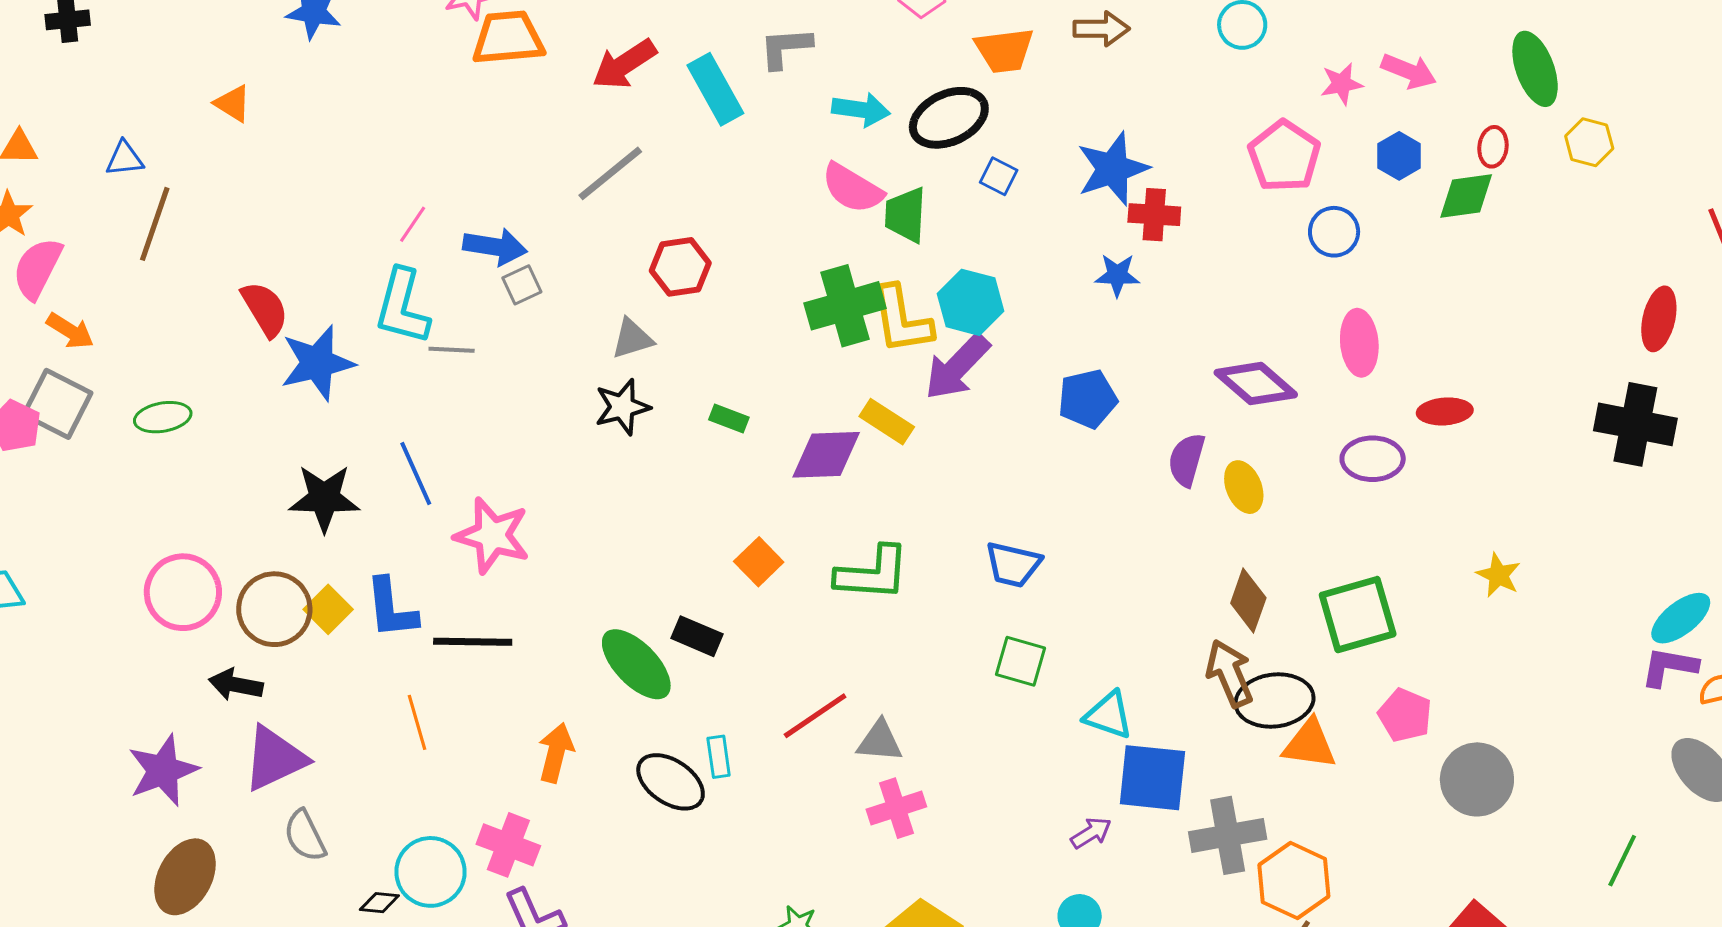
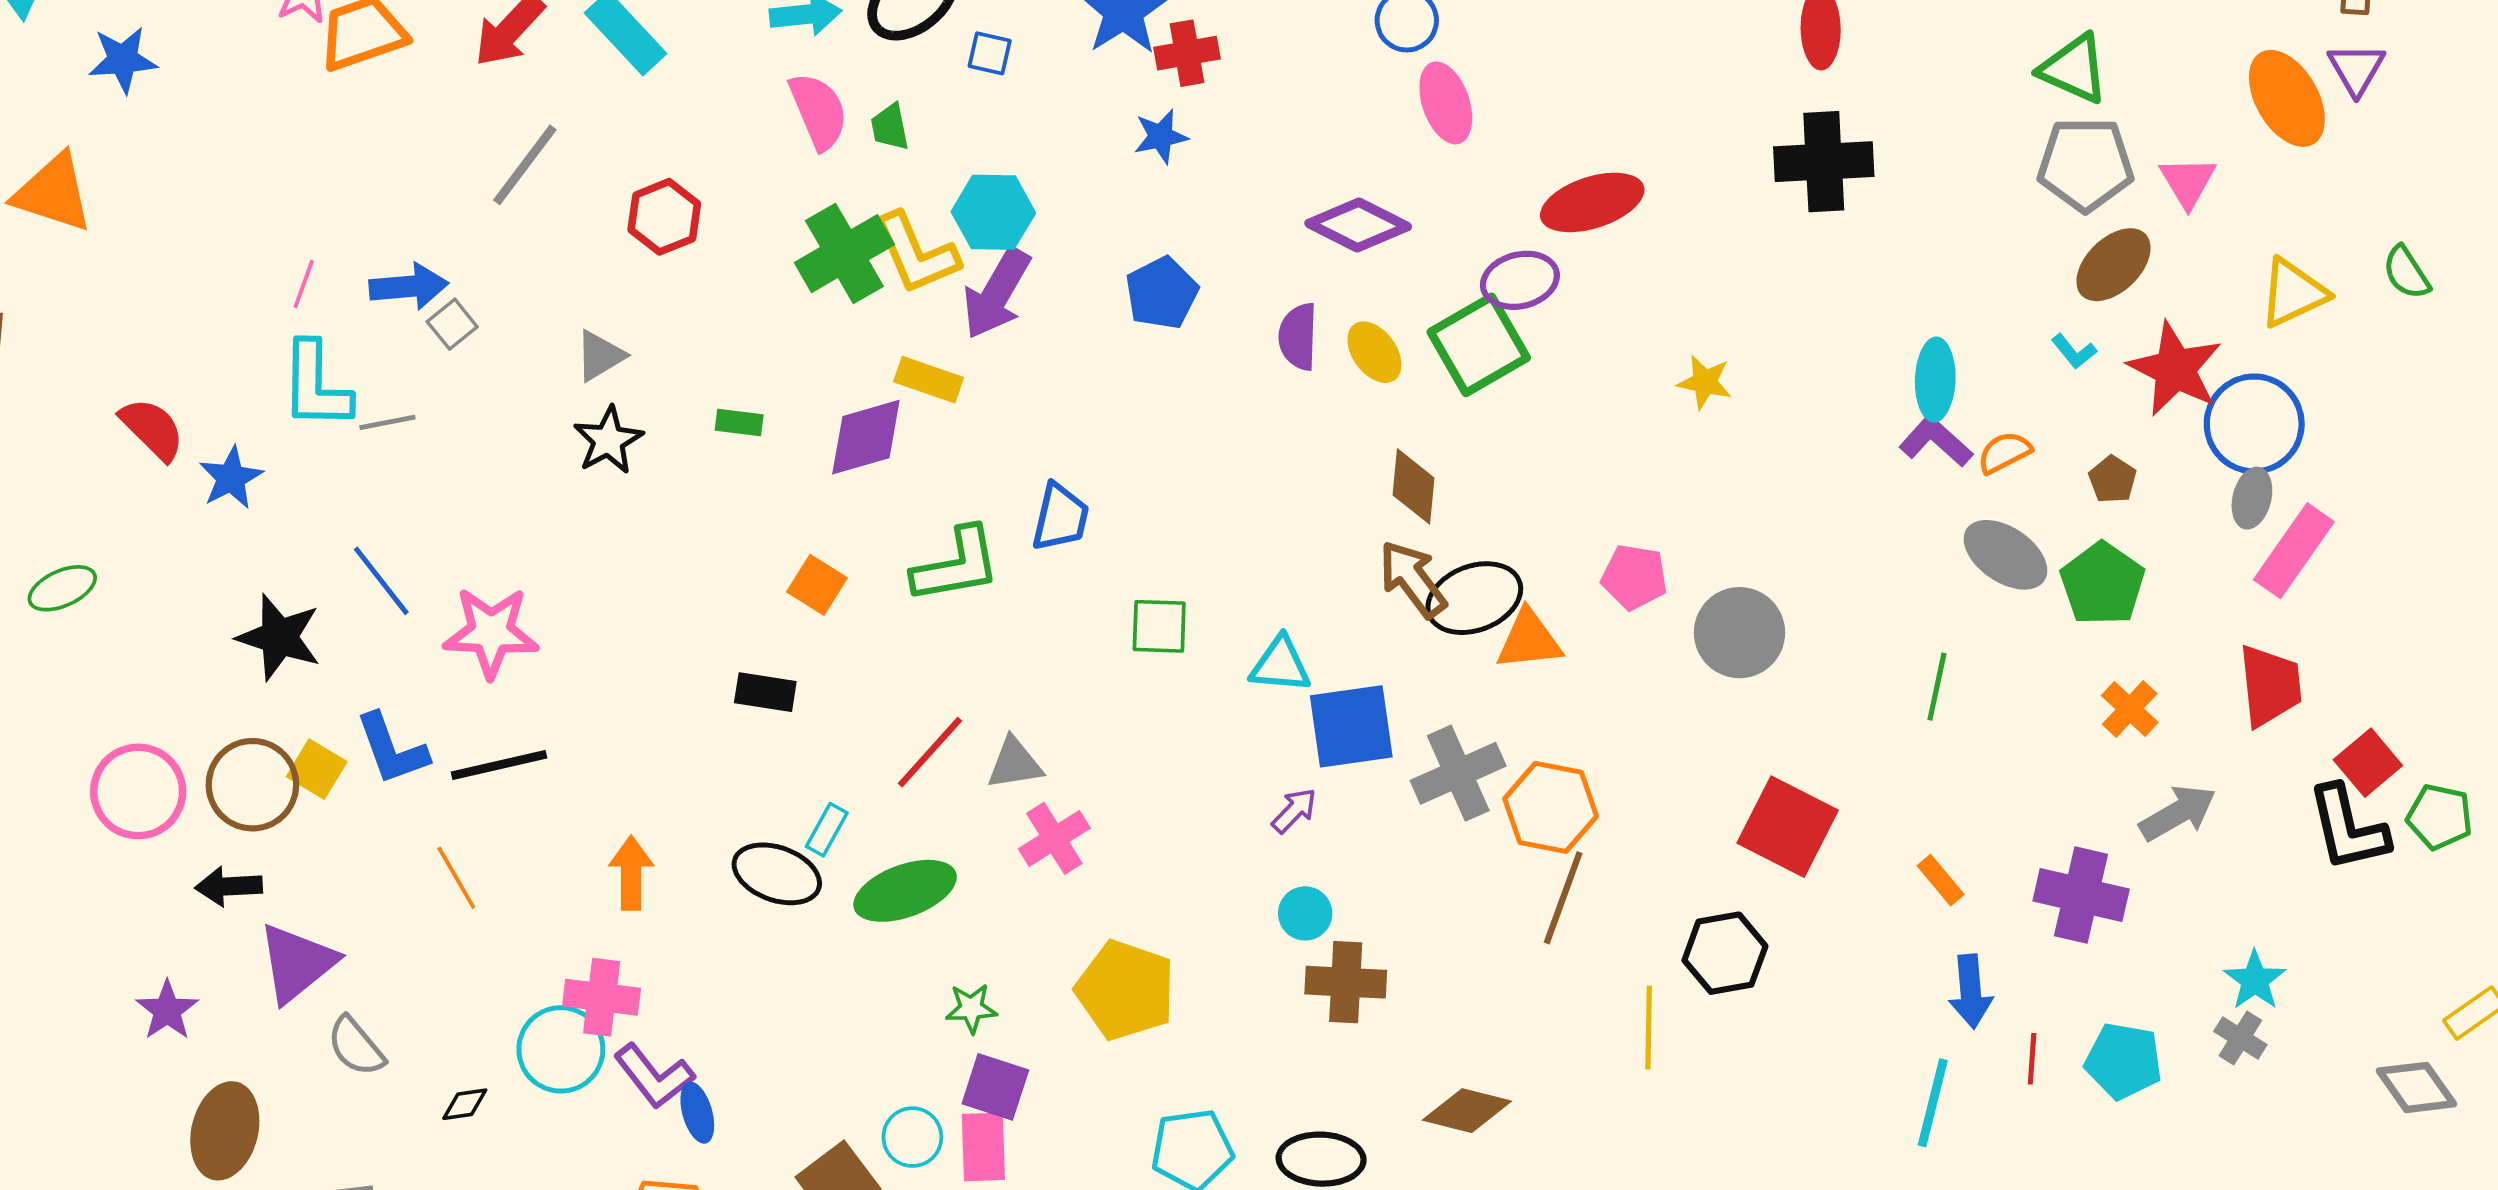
orange triangle: (233, 103) -> (53, 193), size x1.8
pink semicircle: (852, 188) -> (818, 111), turned -130
green trapezoid: (906, 215) -> (890, 127), size x0.7
red hexagon: (680, 267) -> (664, 217), moved
pink ellipse: (1359, 343) -> (1446, 103), moved
blue star: (317, 363) -> (231, 478), size x0.7
red ellipse: (1445, 411) -> (1592, 202), size x1.5
black star: (324, 498) -> (279, 637), turned 30
blue trapezoid: (1013, 565) -> (1060, 517), moved, turned -76
green square: (1358, 614) -> (1479, 345), moved
cyan ellipse: (1681, 618) -> (1935, 380), turned -36
green ellipse: (636, 664) -> (905, 891), moved, turned -52
purple L-shape: (1669, 667) -> (1936, 441), turned 46
cyan rectangle: (719, 757) -> (827, 830), turned 51
purple star: (163, 770) -> (167, 1010), size x0.7
cyan circle: (430, 872) -> (561, 1049), moved

